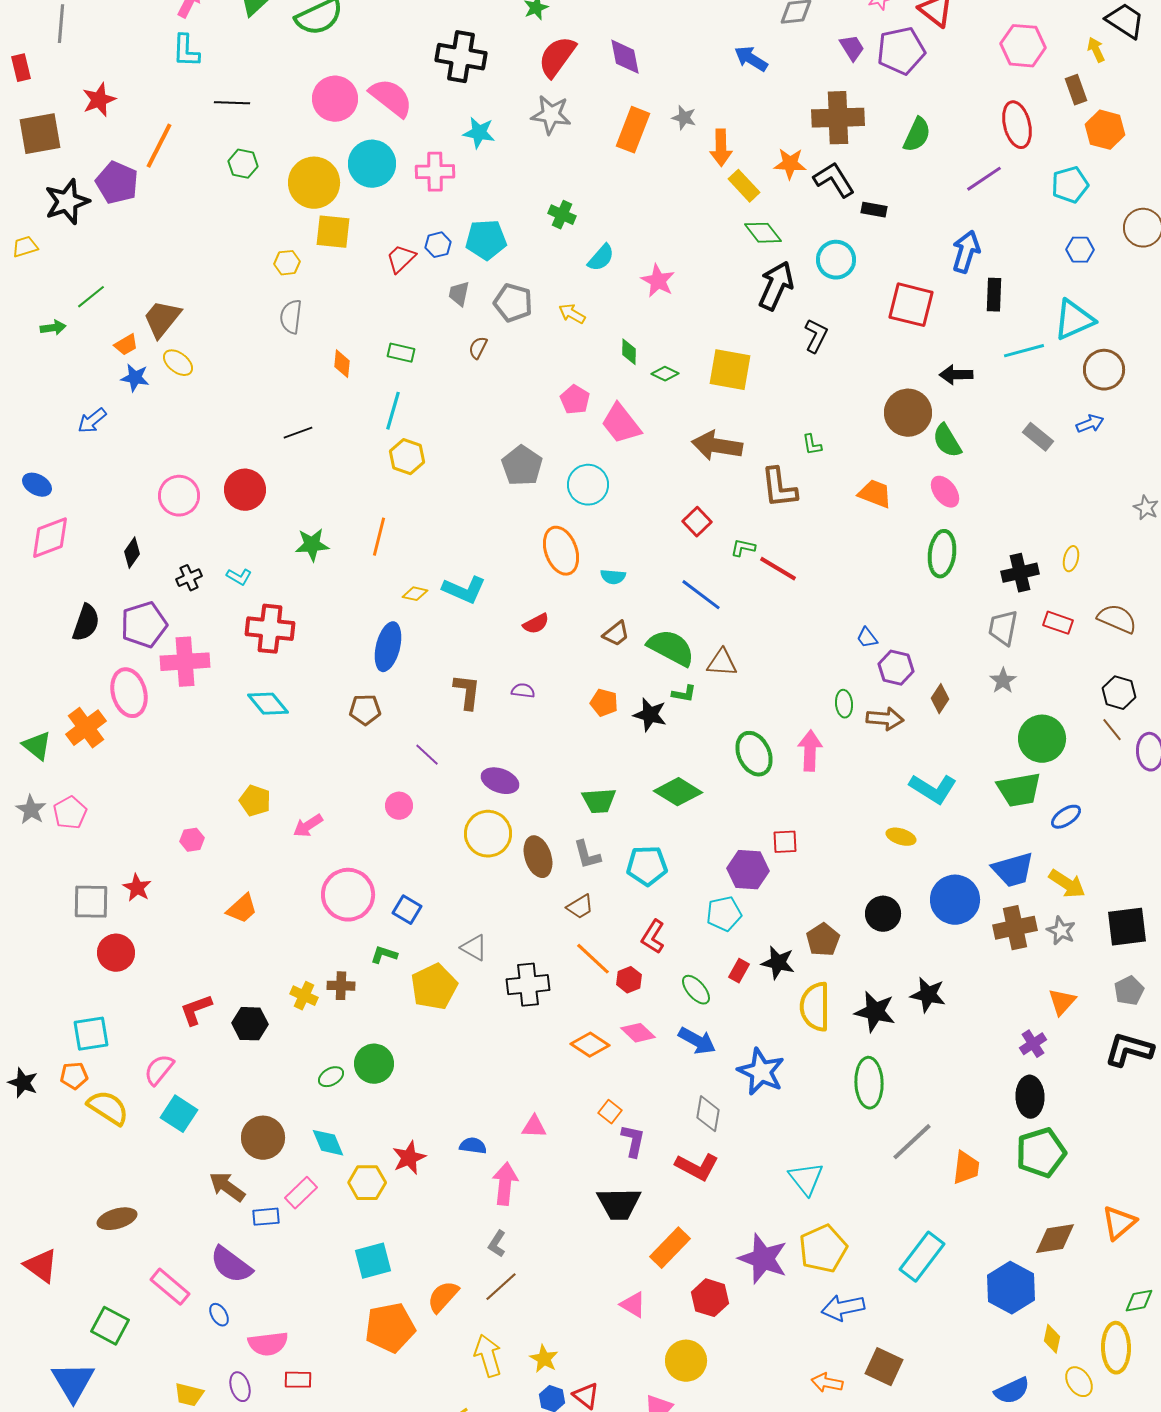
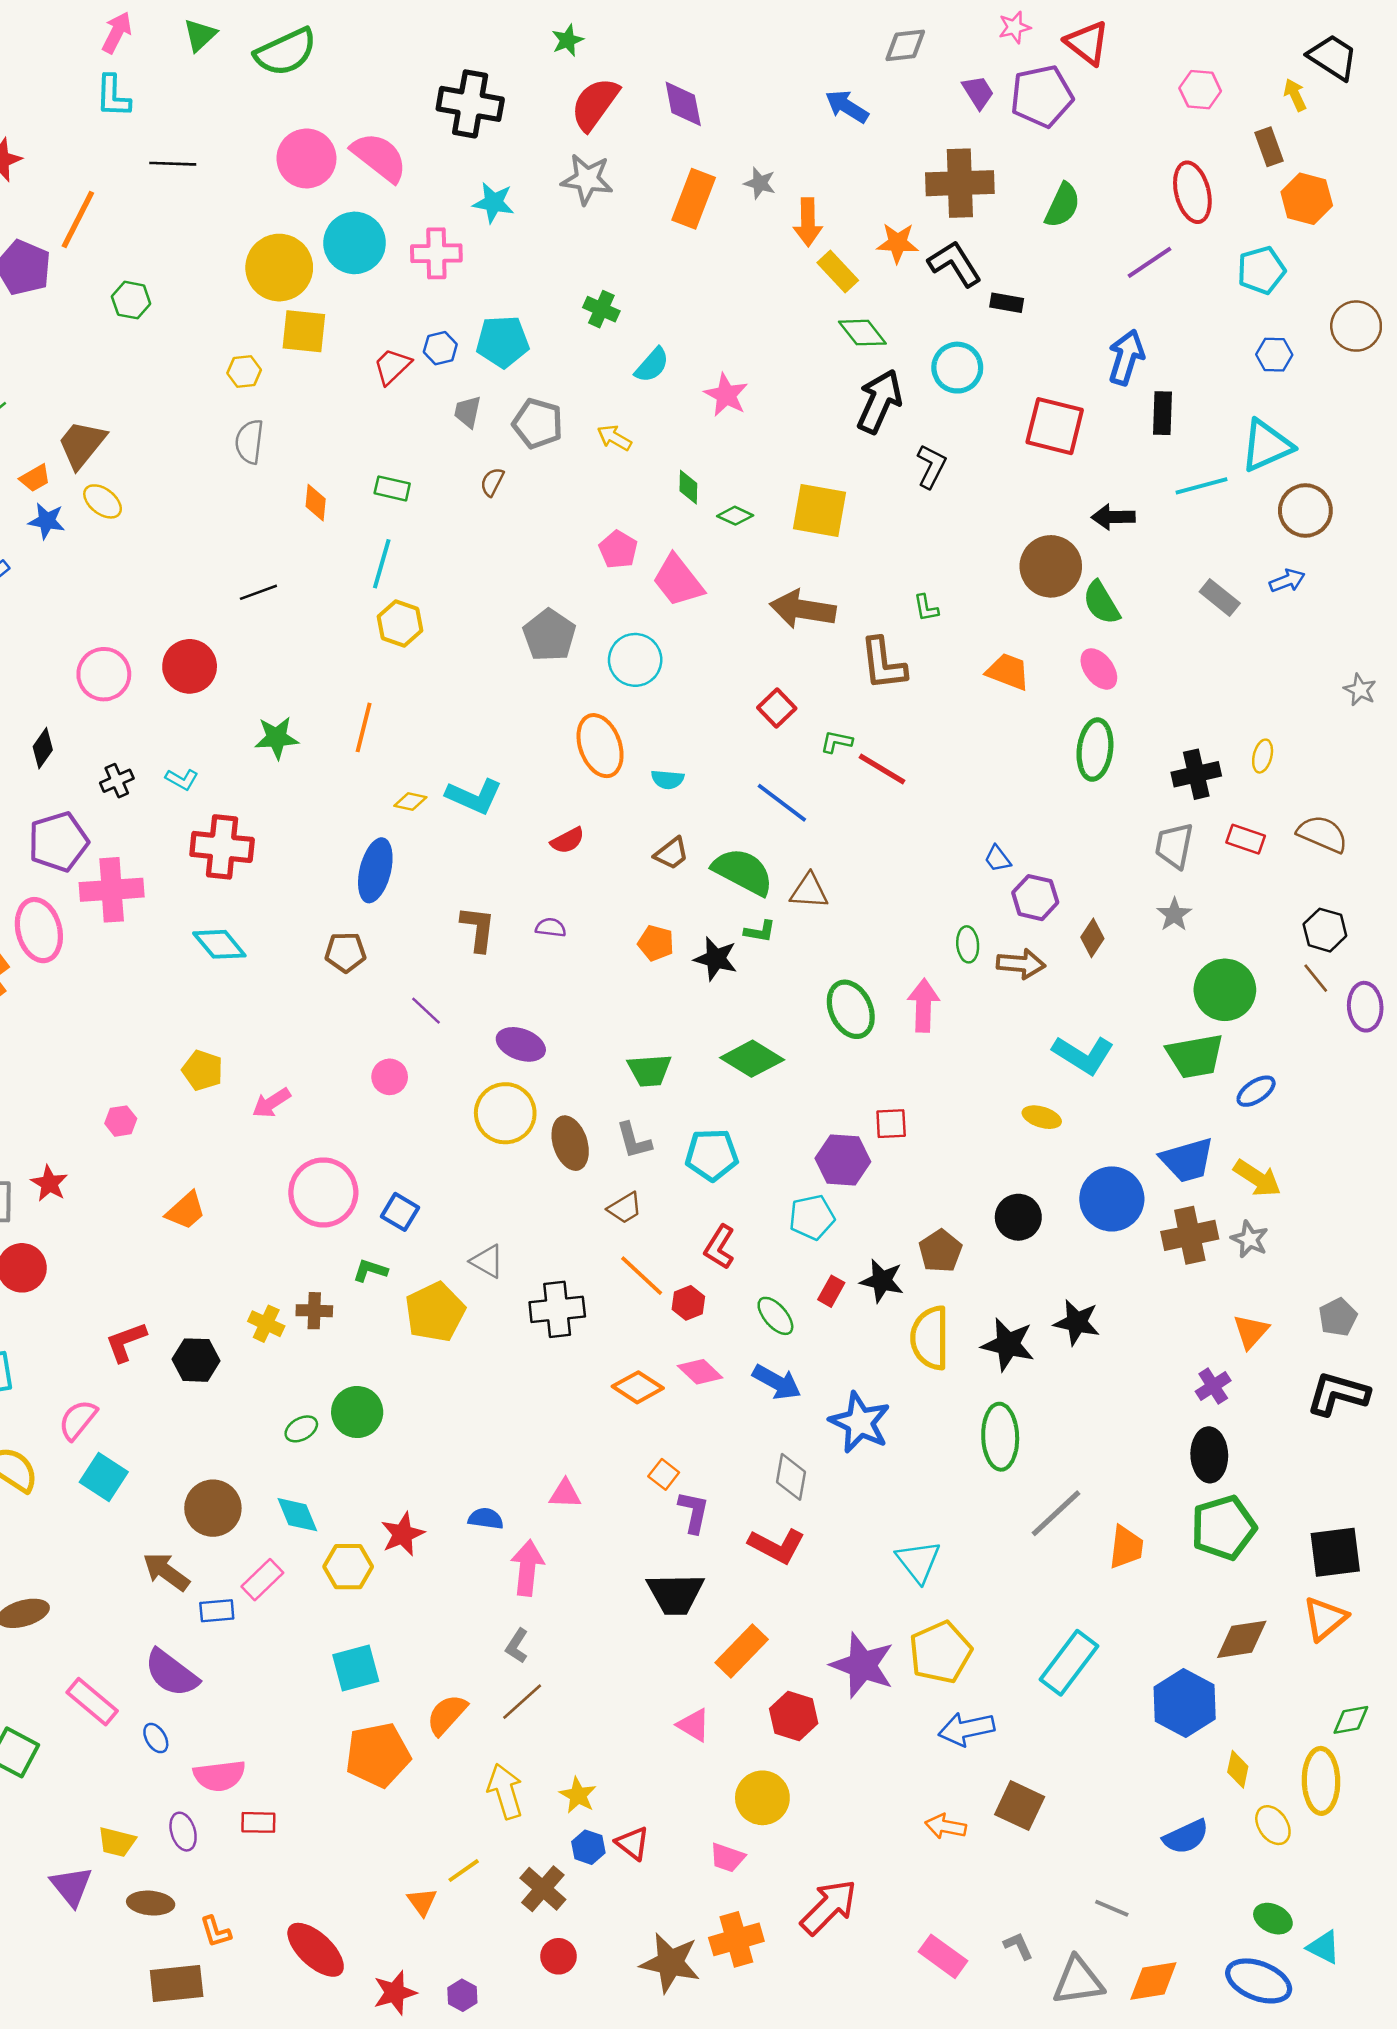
pink hexagon: (1023, 46) -> (1200, 90), size x0.7
green hexagon: (243, 164) -> (131, 300), moved
black square: (1127, 927) -> (1335, 1552), moved

